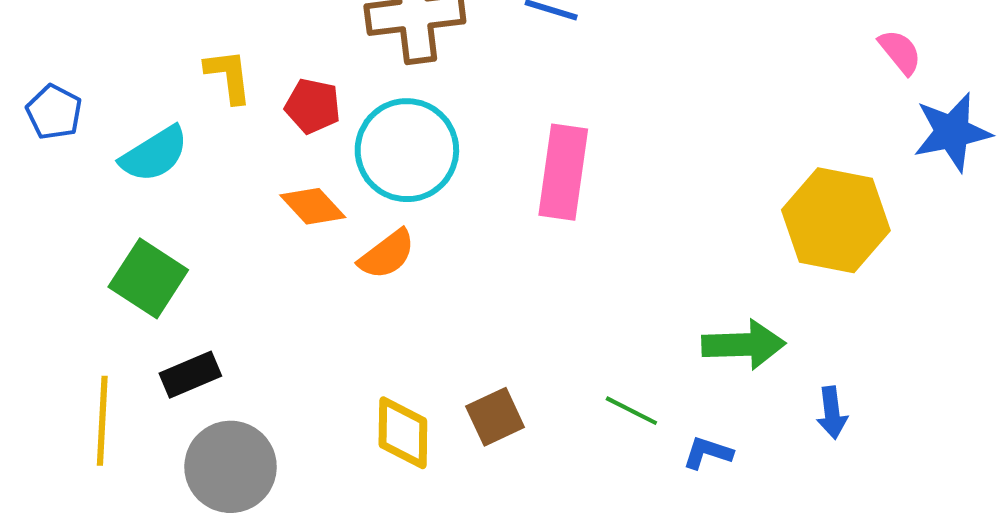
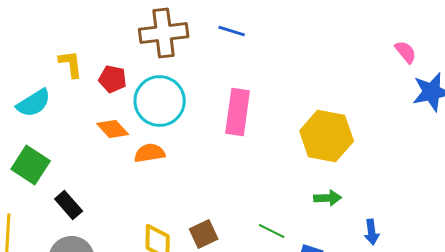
yellow hexagon: (836, 220) -> (327, 136), moved
orange semicircle: (387, 254) -> (150, 153), turned -152
green arrow: (744, 345) -> (328, 198), size x0.7
black rectangle: (190, 375) -> (69, 205), moved, turned 72

